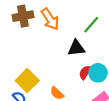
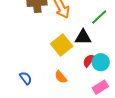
yellow square: (27, 81) -> (62, 45), moved

